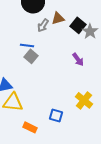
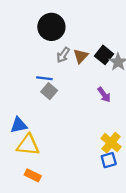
brown triangle: (58, 18) -> (81, 56), moved, turned -32
blue square: (56, 115) -> (109, 160), moved, turned -32
orange rectangle: (30, 127) -> (33, 175), moved

